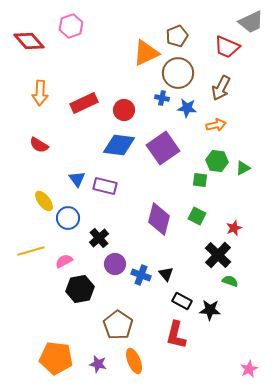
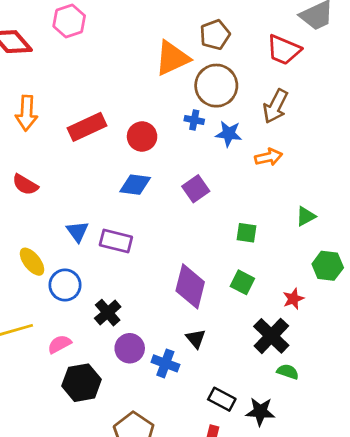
blue diamond: (119, 145) -> (135, 185), size x0.7
purple square: (163, 148) -> (196, 189), size x0.6
green hexagon: (217, 161) -> (328, 266), moved
black triangle: (166, 274) -> (196, 339), moved

